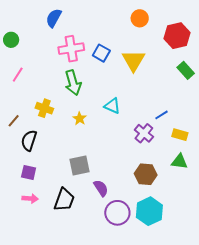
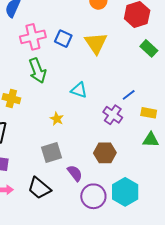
yellow star: (80, 118) -> (57, 119), moved
brown hexagon: (146, 174) -> (105, 153), moved
black trapezoid: (64, 200) -> (39, 188), turned 115

